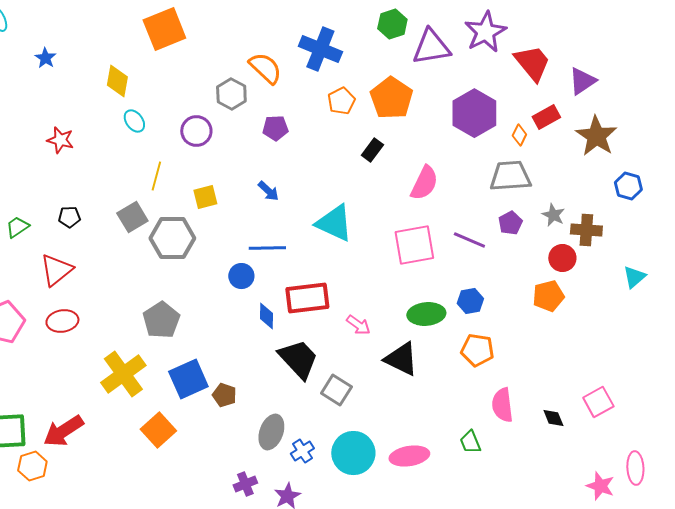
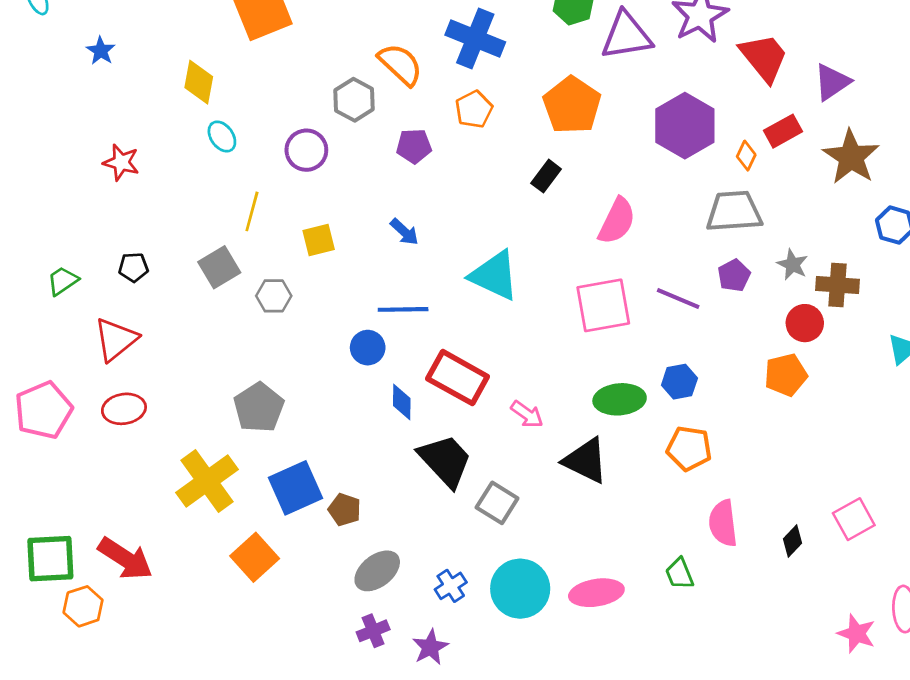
orange pentagon: (341, 101) -> (474, 109), moved
gray hexagon: (172, 238) -> (274, 296), size x0.6
red rectangle: (307, 298) -> (458, 378), turned 36
black diamond: (553, 418) -> (793, 541), turned 65
red arrow: (63, 431) -> (125, 559), turned -114
gray ellipse: (271, 432) -> (377, 571), moved, turned 32

